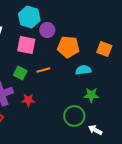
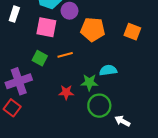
cyan semicircle: (83, 70) -> (108, 70), moved
green star: (91, 95) -> (89, 82), moved
red star: (28, 100) -> (66, 92), moved

